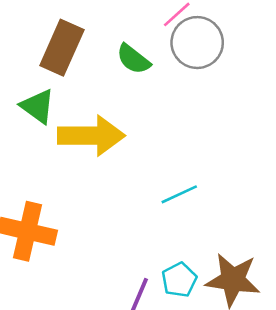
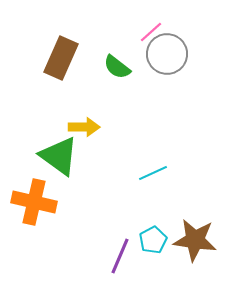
green triangle: (38, 106) -> (59, 156), moved, size x1.4
yellow arrow: (91, 136) -> (84, 127), size x0.6

